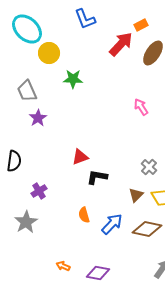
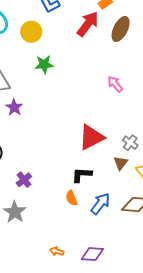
yellow circle: (49, 53) -> (31, 32), moved
red triangle: (80, 157) -> (91, 137), moved, size x1.6
black L-shape: (97, 177) -> (82, 175), moved
brown triangle: (136, 195) -> (121, 163), moved

